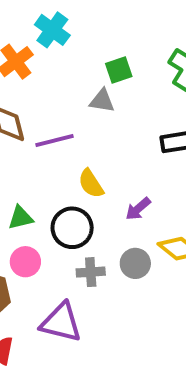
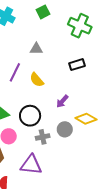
green square: (119, 70) -> (43, 12), moved
purple line: (54, 140) -> (15, 72), turned -42
yellow semicircle: (91, 184) -> (37, 80), moved

